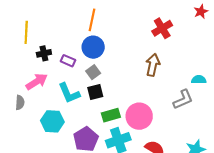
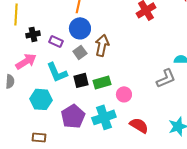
brown arrow: (153, 65) -> (102, 45), moved
black square: (95, 92) -> (81, 80), moved
green rectangle: (111, 115) -> (102, 82), moved
pink circle: (139, 116) -> (124, 94), size x0.6

